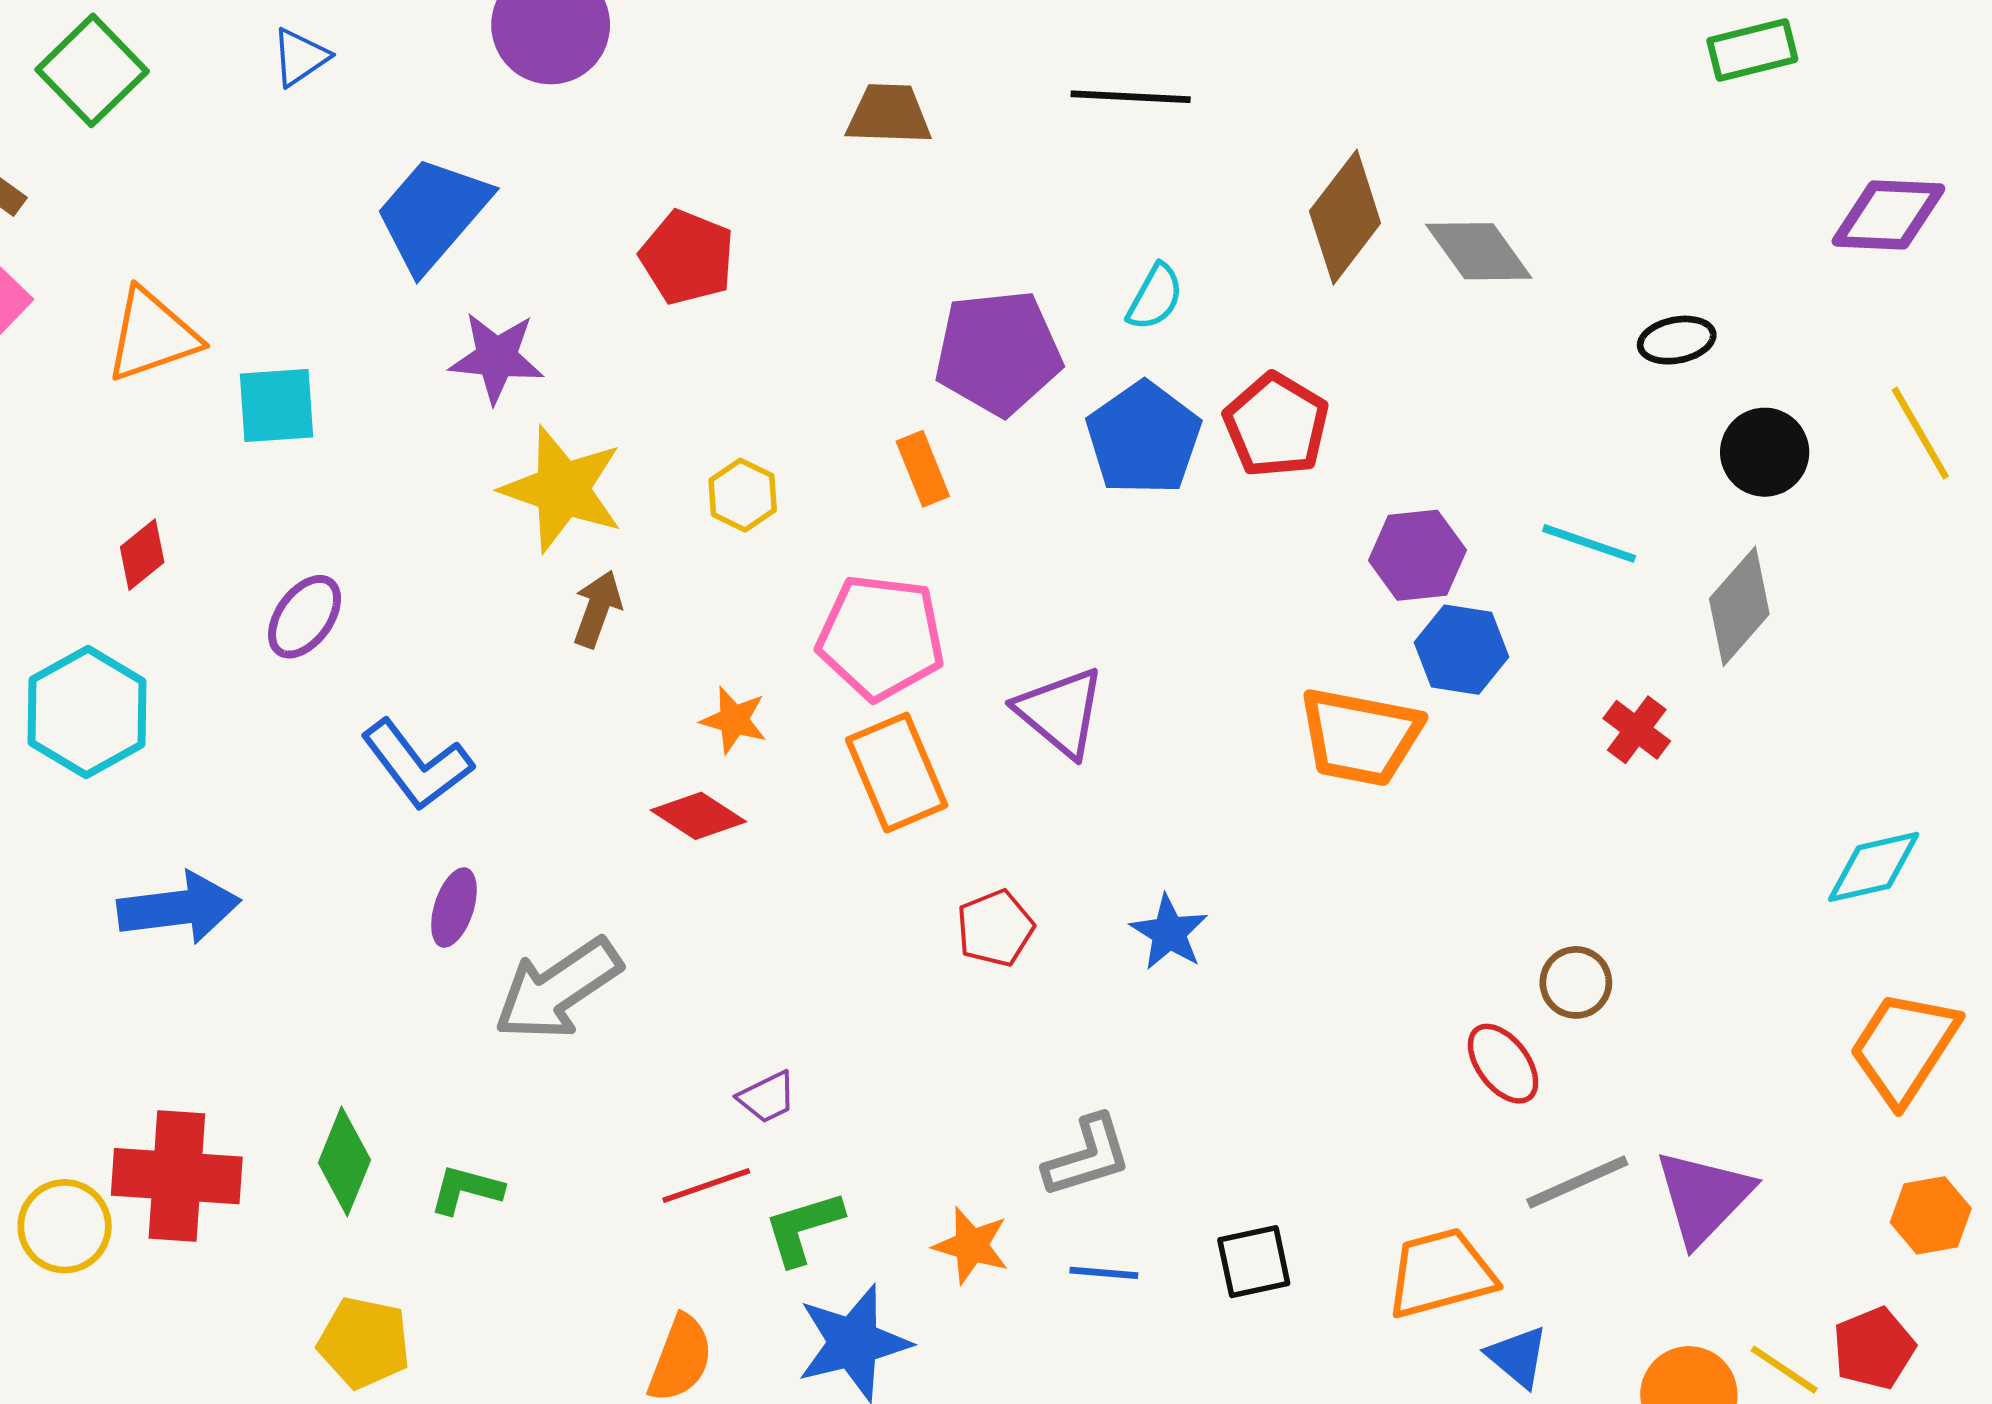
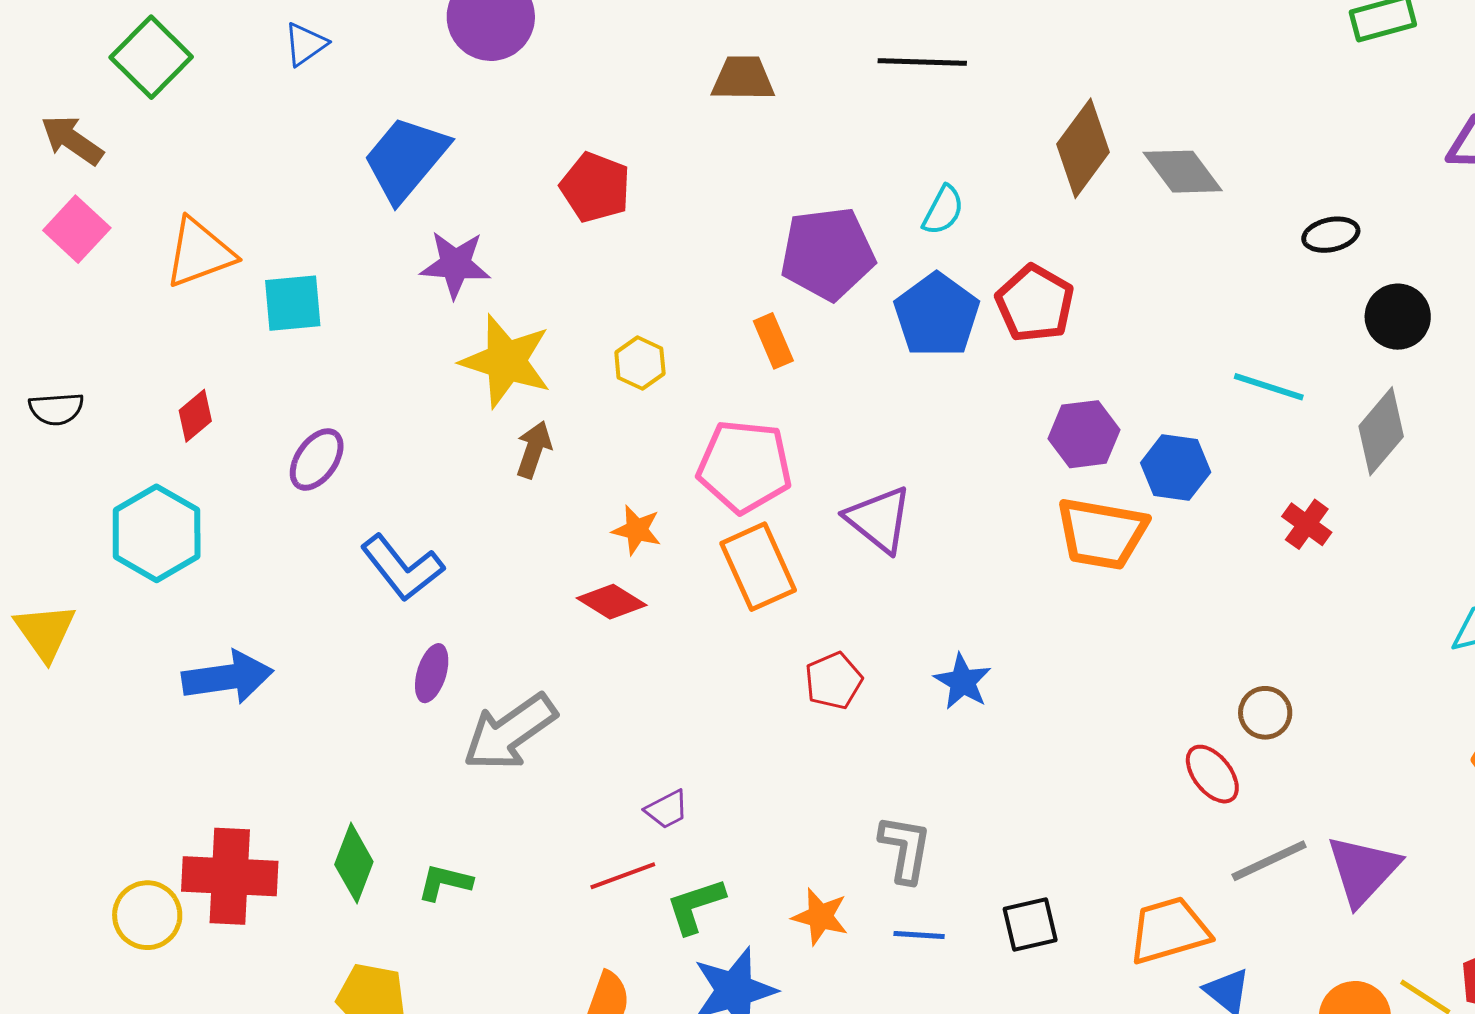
purple hexagon: (1417, 555) -> (1084, 434), moved
gray L-shape: (1087, 1156) -> (905, 849), turned -62

